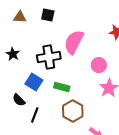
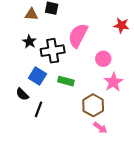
brown triangle: (20, 17) -> (31, 14), moved
black star: (13, 54) -> (29, 42), moved
brown hexagon: (73, 111) -> (93, 105), moved

